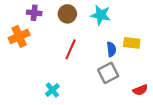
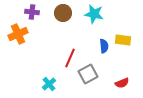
red line: (71, 49) -> (70, 58), moved
gray square: (108, 73) -> (88, 74), moved
red semicircle: (140, 90) -> (122, 83), moved

